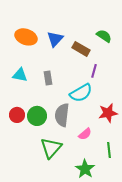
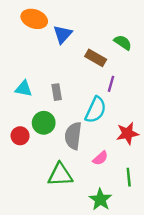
orange ellipse: (26, 37) -> (34, 19), moved
blue triangle: (55, 39) -> (63, 34), moved
cyan semicircle: (81, 93) -> (96, 110), turned -35
green circle: (37, 116) -> (44, 123), moved
green triangle: (51, 148) -> (60, 175), turned 45

